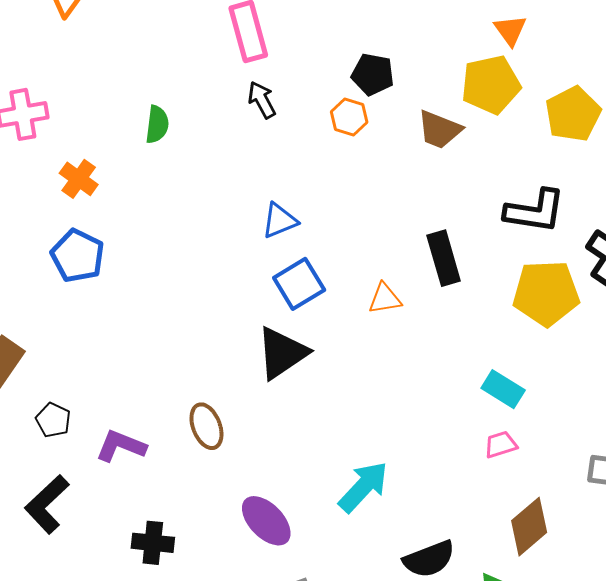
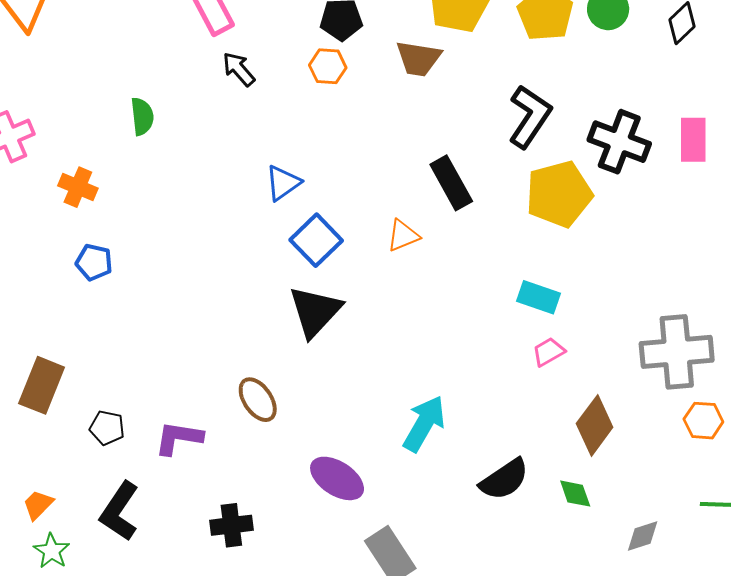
black L-shape: (535, 211) -> (530, 116), turned -52
blue pentagon: (78, 256) -> (94, 262), size x0.7

